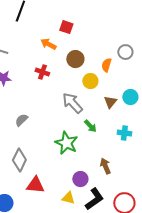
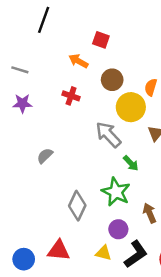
yellow circle: (90, 81) -> (131, 107), size x1.5
green star: (66, 143) -> (116, 192), moved
gray diamond: (19, 160) -> (77, 206), moved
red triangle: (35, 185) -> (59, 250), moved

